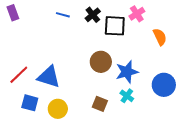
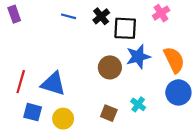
pink cross: (137, 14) -> (161, 13), moved
orange semicircle: (160, 37) -> (174, 60), moved, size x1.4
blue star: (127, 72) -> (138, 57), moved
red line: (19, 75) -> (21, 82), turned -30

